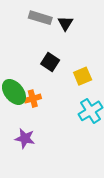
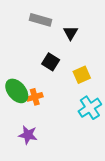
black triangle: (65, 23) -> (71, 33), moved

